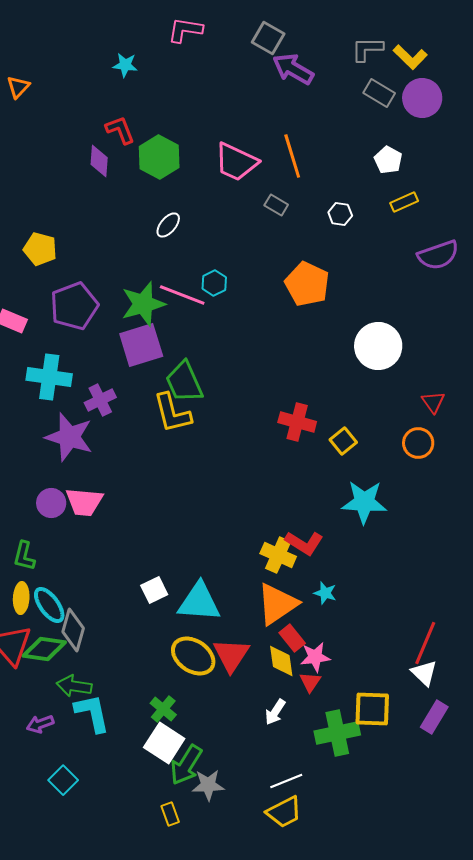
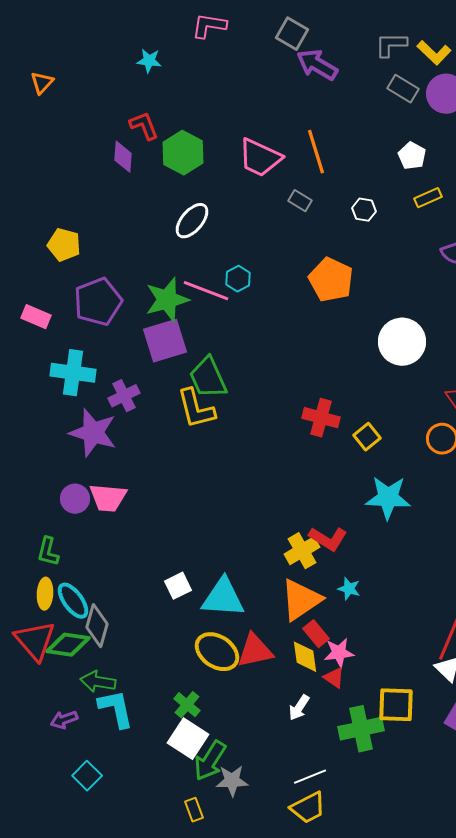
white ellipse: (168, 225) -> (192, 221), size x1.4
yellow cross: (278, 555) -> (302, 551), turned 36
red triangle: (231, 655) -> (255, 651), turned 45
red triangle: (310, 682) -> (334, 678), turned -30

